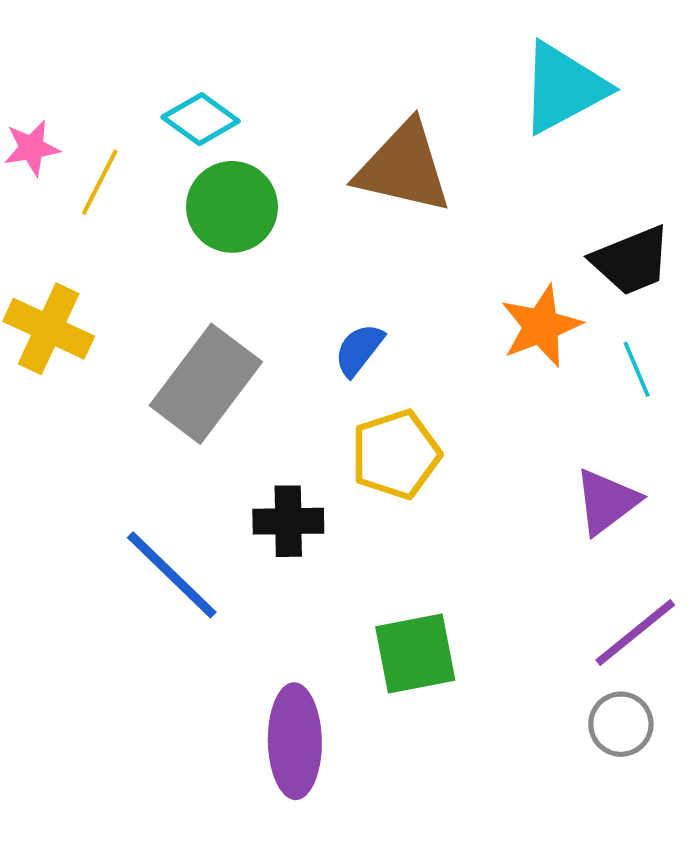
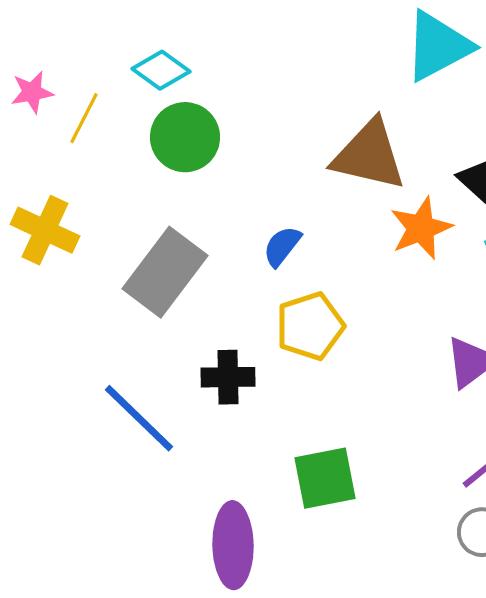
brown triangle: (404, 168) -> (369, 155), moved

